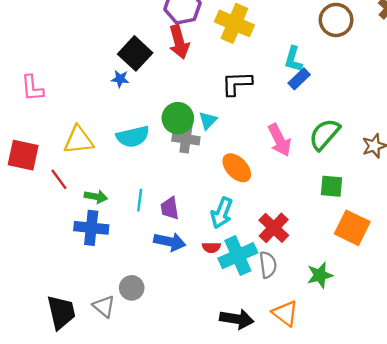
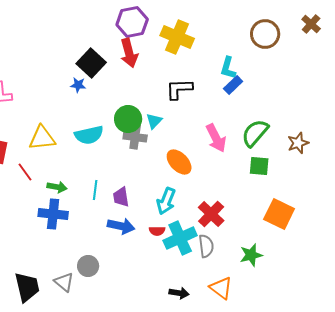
green square: (331, 186) -> (259, 166), moved
black arrow: (237, 319) -> (179, 293), size x0.7

